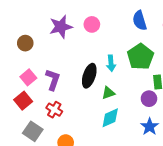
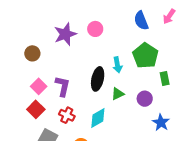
purple circle: (149, 99) -> (145, 99), moved
cyan diamond: (110, 118) -> (98, 118), moved

